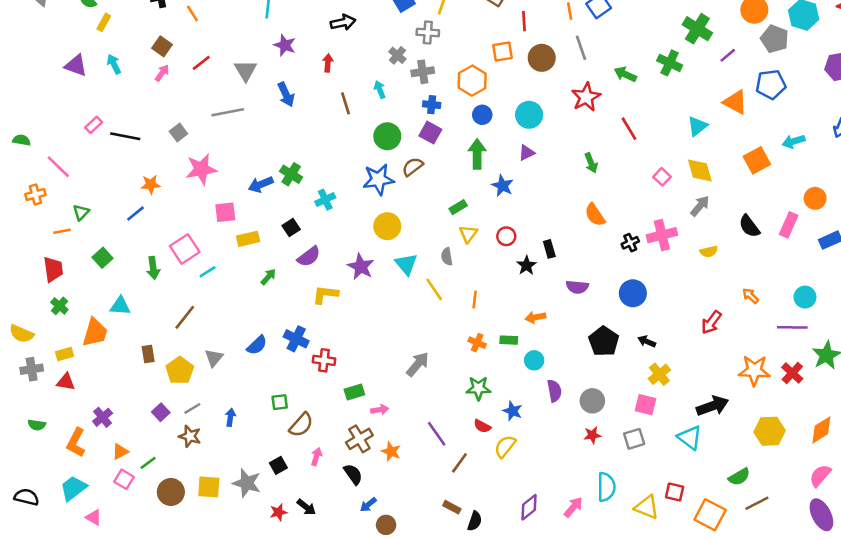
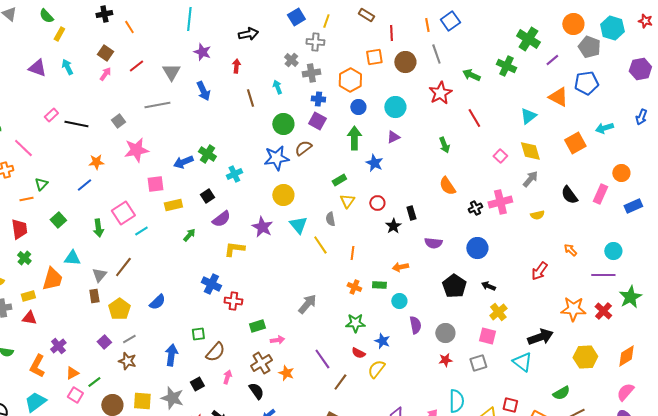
blue semicircle: (257, 345) -> (157, 302), moved
gray triangle: (214, 358) -> (99, 275), moved
blue arrow: (230, 417) -> (171, 355), moved, size x1.5

